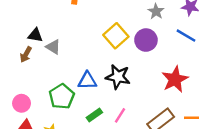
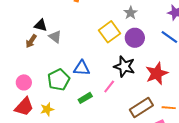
gray star: (156, 11) -> (131, 13), moved
black star: (118, 77) -> (124, 67), moved
pink line: (120, 115) -> (109, 86), moved

